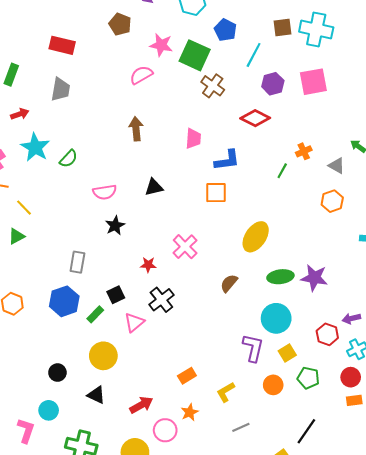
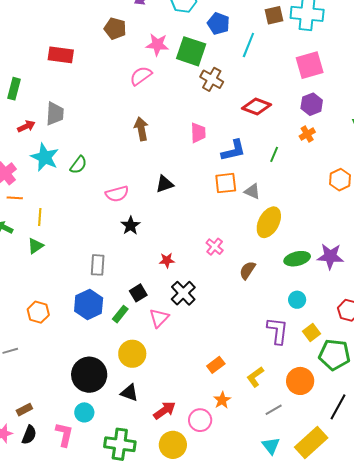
purple hexagon: (273, 84) -> (312, 104), moved
gray trapezoid: (61, 89) -> (55, 114), moved
gray triangle: (337, 166) -> (252, 191), moved
green line: (282, 171) -> (274, 154), moved
yellow line: (24, 208) -> (40, 217), turned 54
pink cross: (185, 247) -> (215, 247), moved, size x0.7
cyan circle: (276, 318) -> (297, 300), size x0.6
black circle: (57, 373) -> (89, 375), size x2.0
green pentagon: (308, 378) -> (334, 355), size x1.4
orange circle: (273, 385) -> (300, 381), moved, size x1.4
red arrow: (141, 405) -> (165, 410), moved

